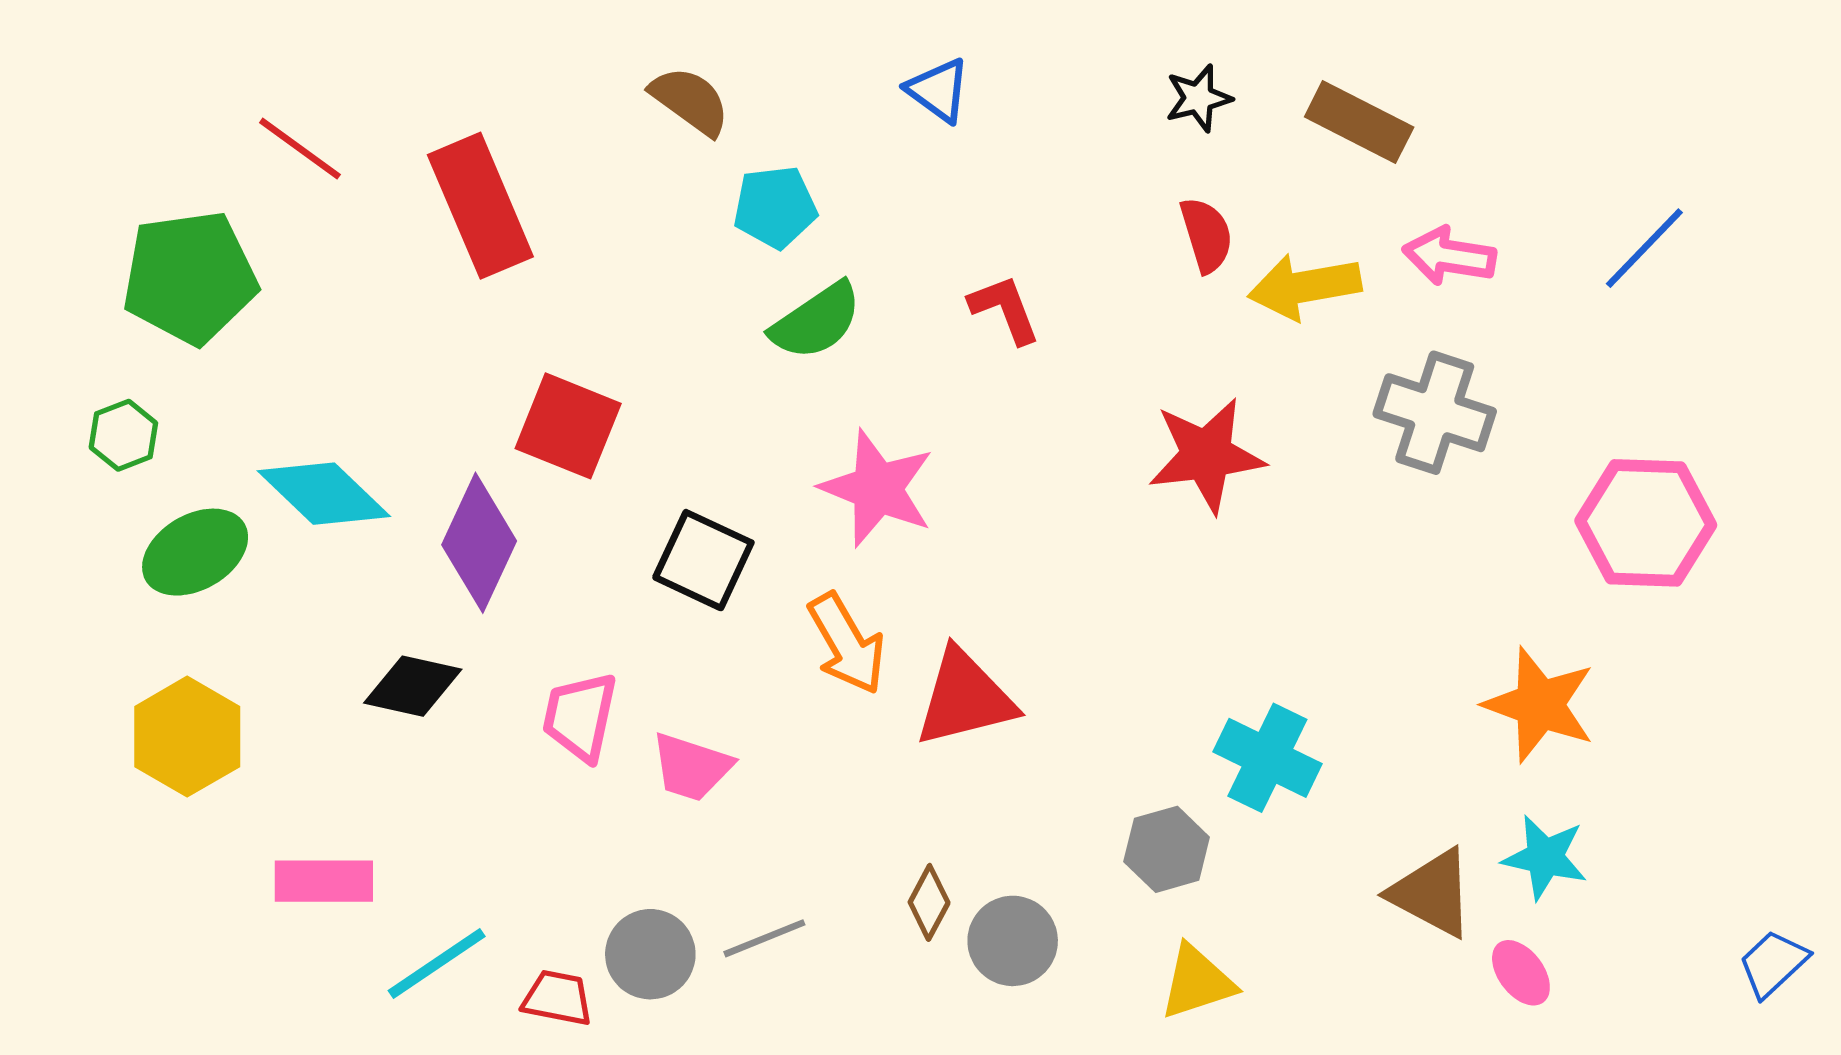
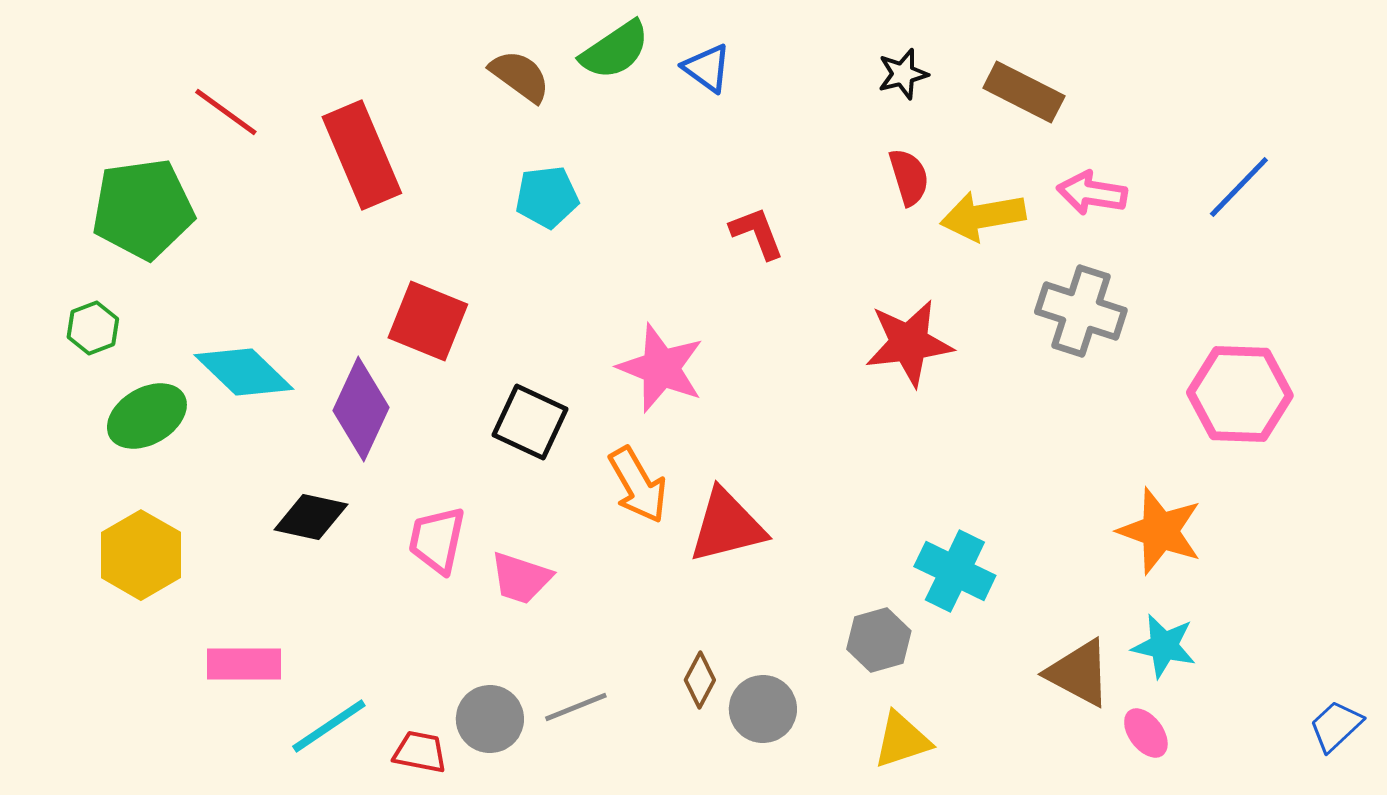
cyan pentagon: (775, 207) -> (547, 197), moved
green semicircle: (816, 321) -> (615, 50), moved

